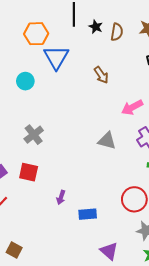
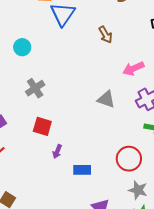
cyan circle: (25, 81) -> (22, 47), moved
red square: (29, 172) -> (42, 126), moved

